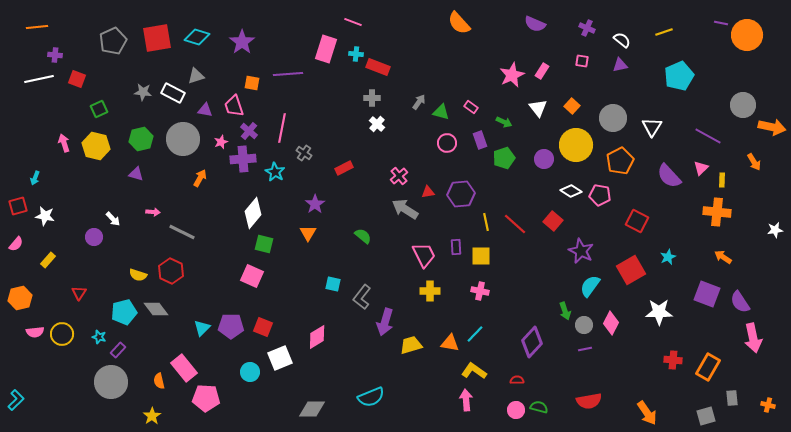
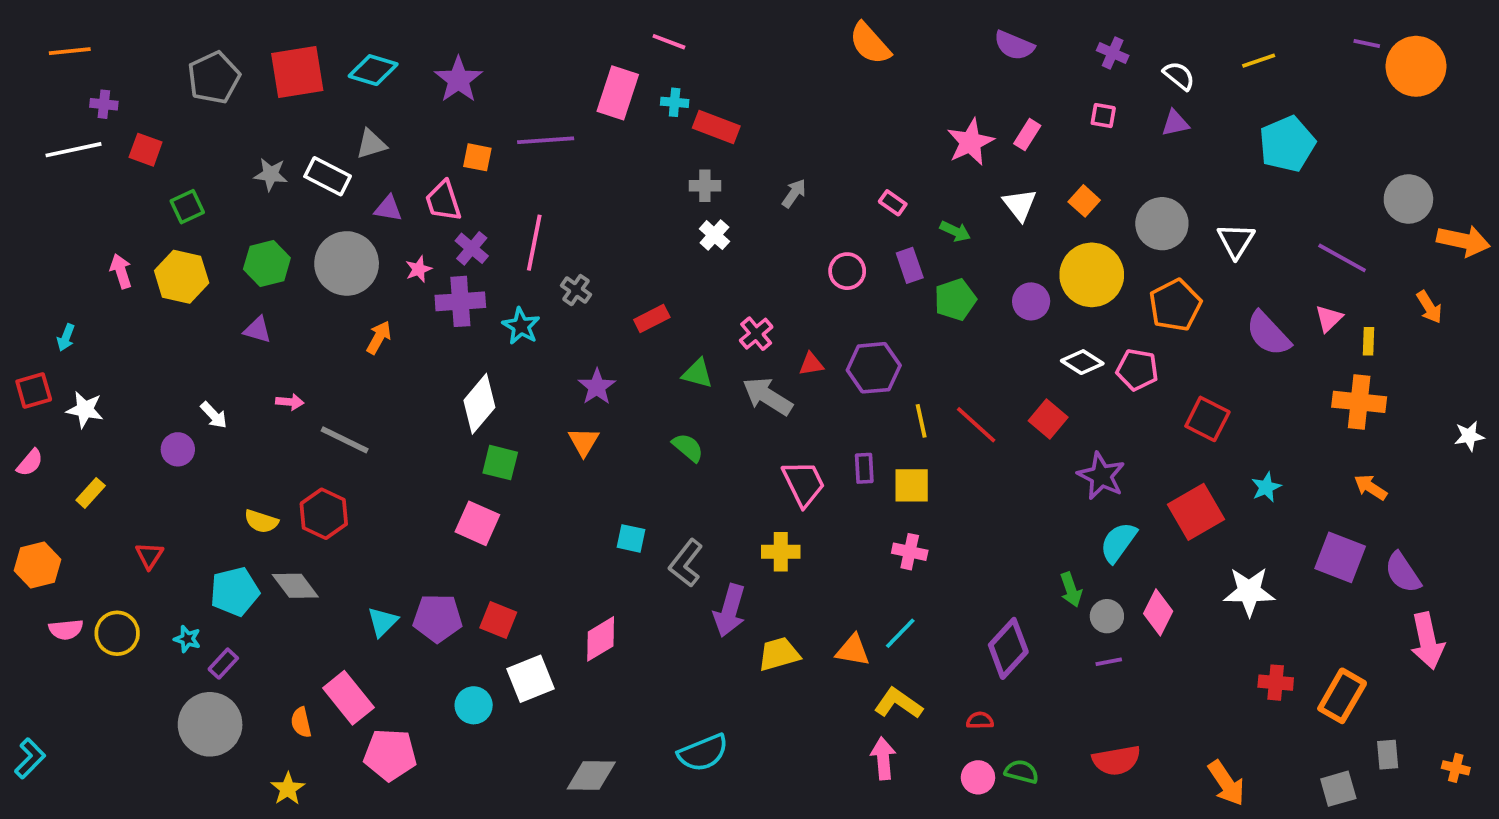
green triangle: (441, 112) -> (697, 373), moved
yellow cross: (430, 291) -> (781, 552), moved

